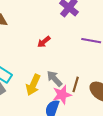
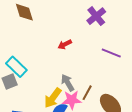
yellow arrow: (33, 85) -> (53, 98), moved

